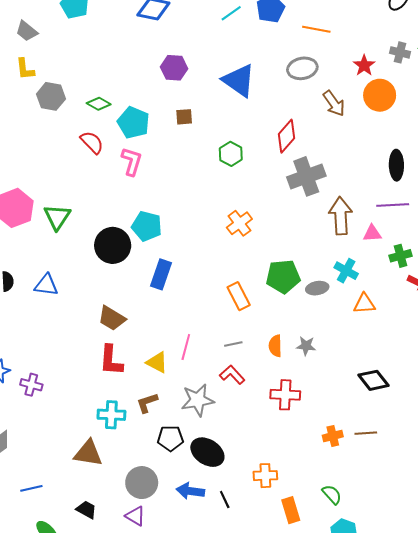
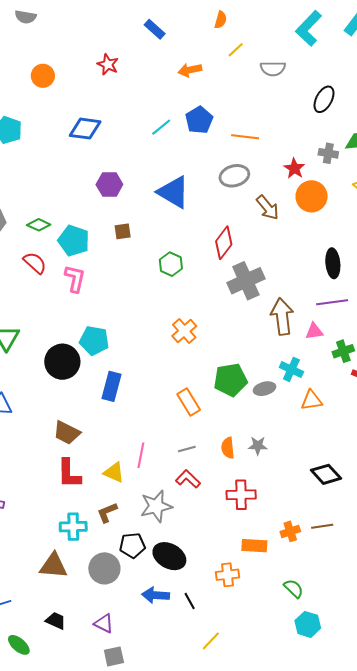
gray circle: (142, 483) -> (104, 568), moved
orange rectangle: (291, 510) -> (254, 546), moved, turned -65

